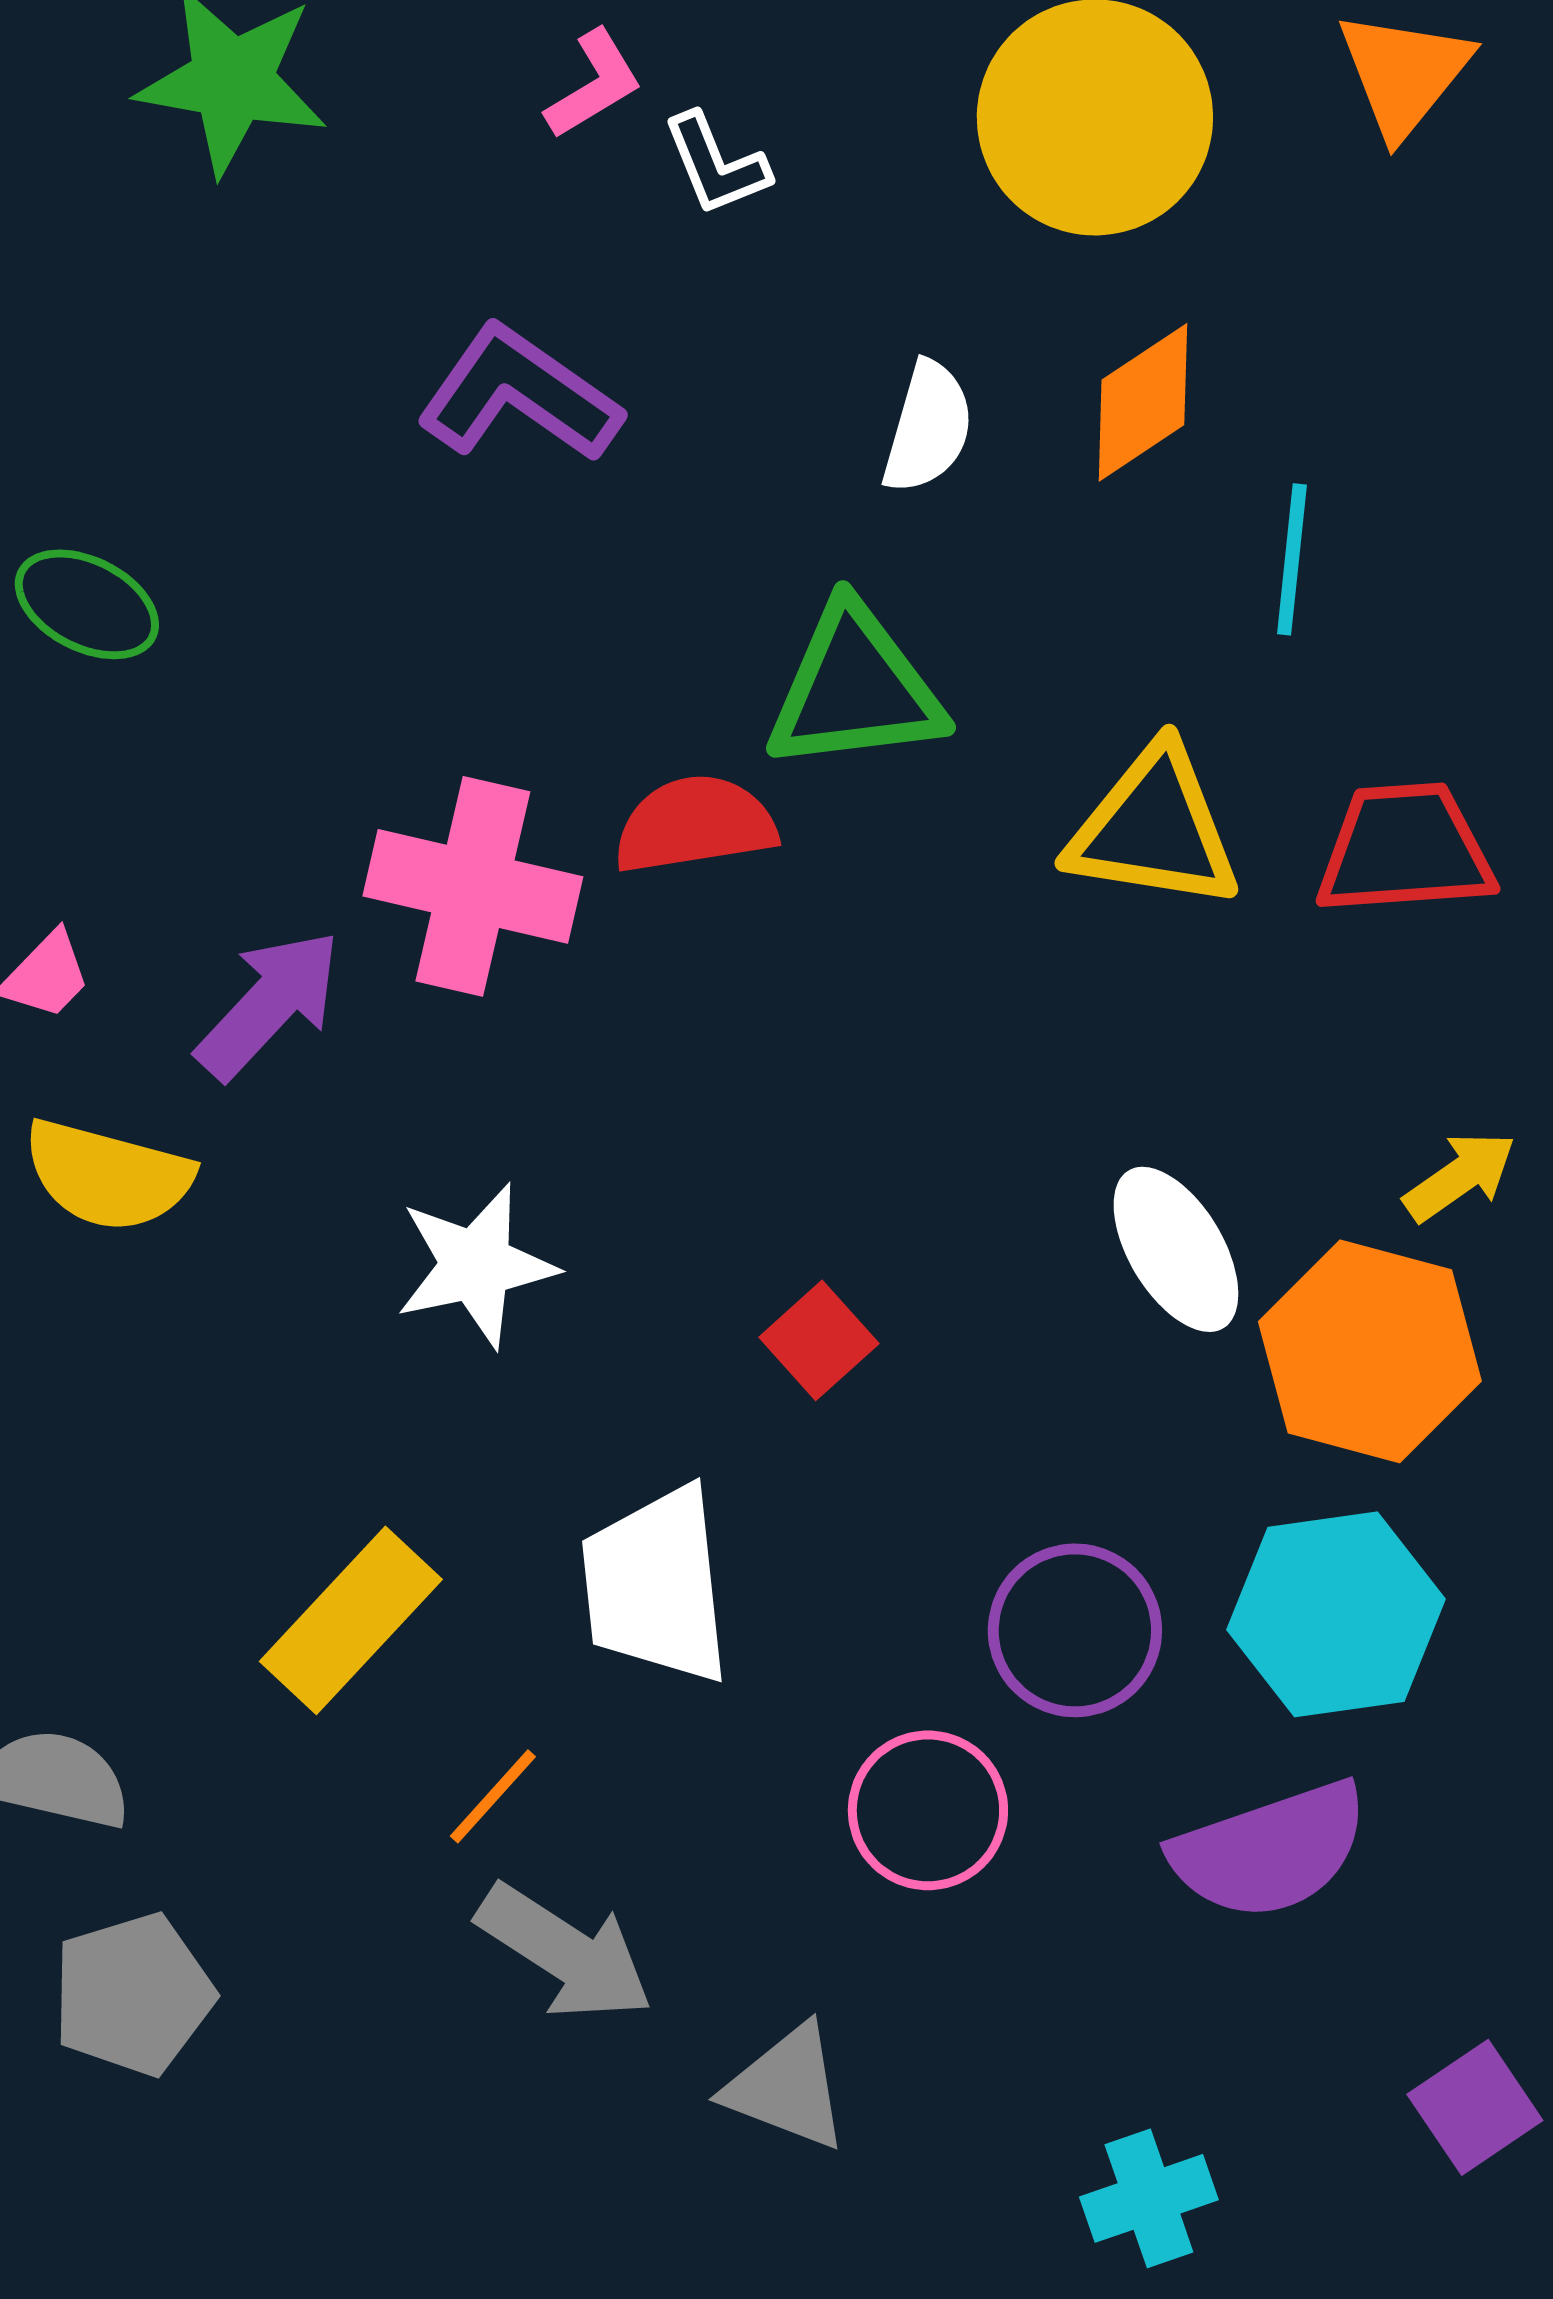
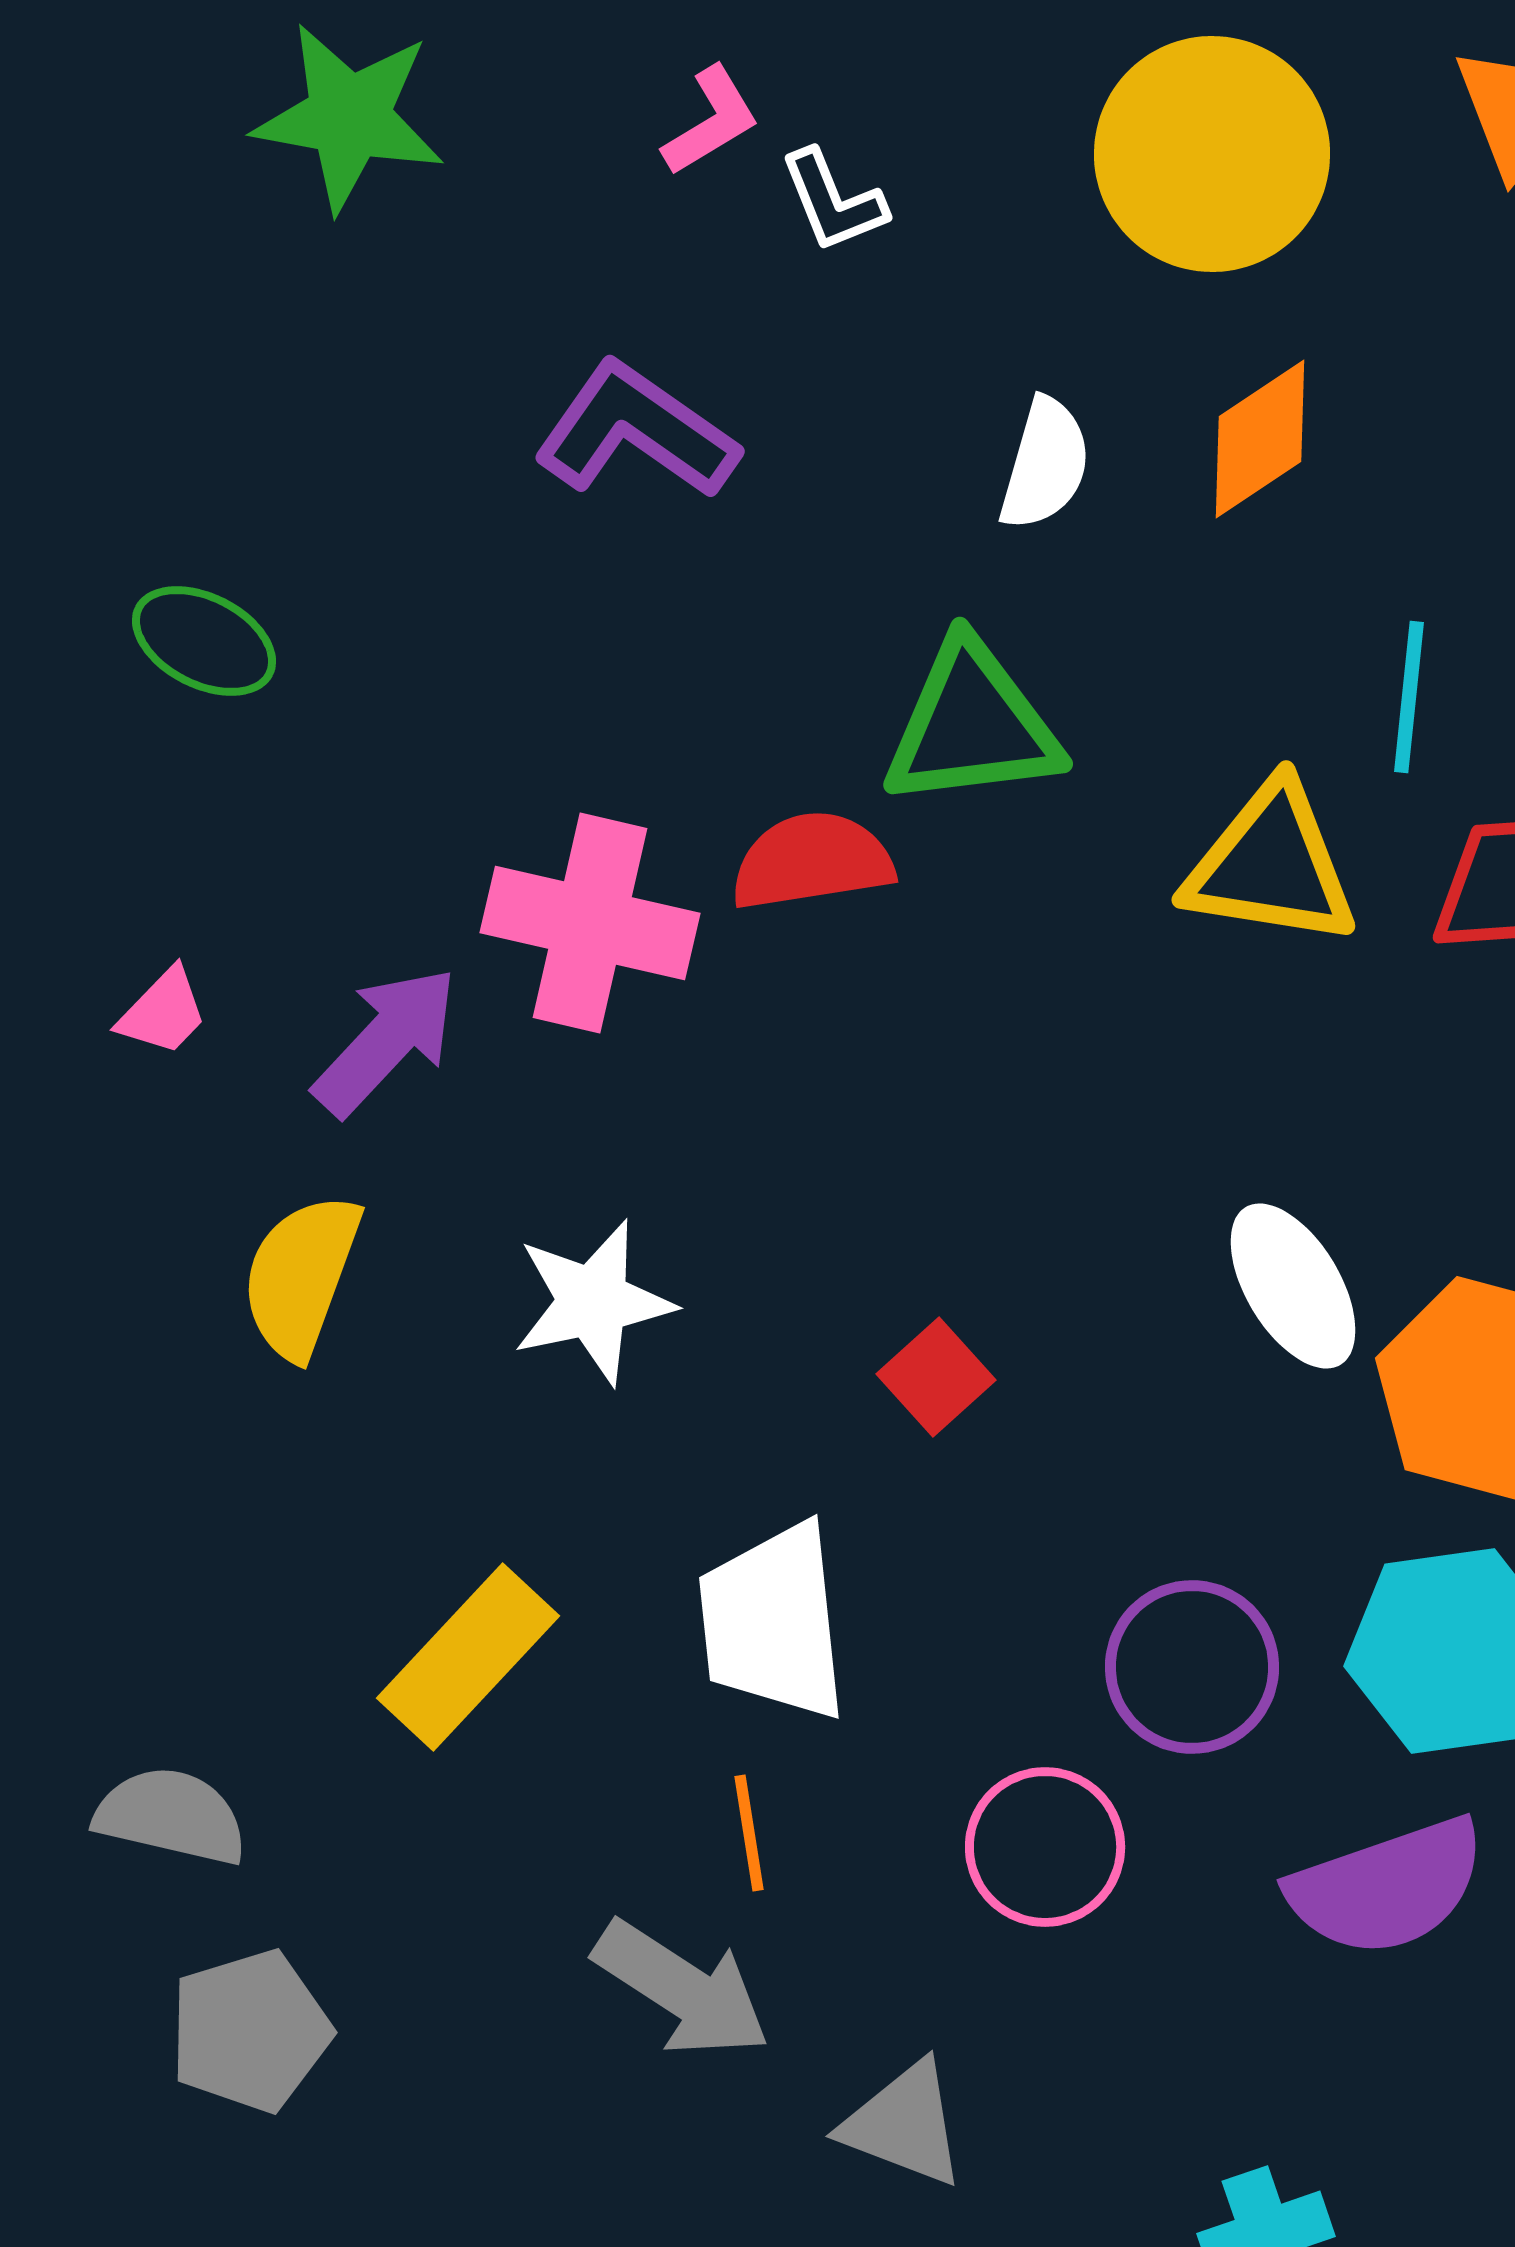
cyan line: (1292, 559) -> (1409, 697), moved
yellow semicircle: (108, 1175) -> (301, 1276), moved, turned 95
orange line: (493, 1796) -> (749, 1833), moved, turned -51

